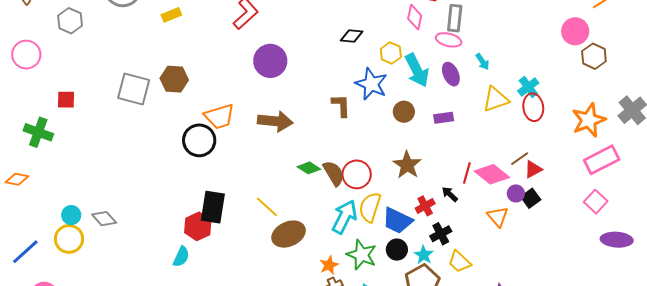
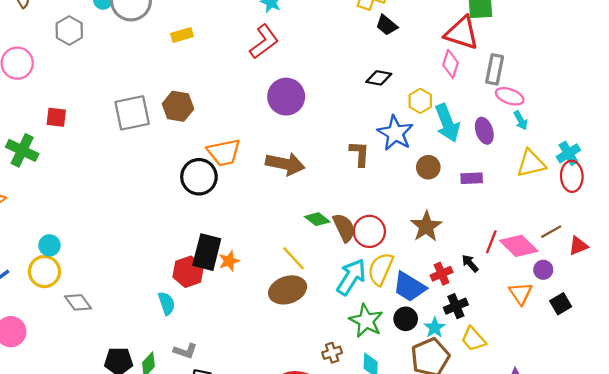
pink ellipse: (449, 40) -> (510, 96), moved
gray square: (134, 89) -> (132, 113), turned -32
red triangle: (533, 169) -> (578, 246), moved
black square: (531, 198) -> (561, 304), moved
yellow line: (267, 207) -> (293, 258), moved
gray diamond: (104, 219) -> (78, 302), moved
cyan semicircle: (181, 257) -> (167, 303), turned -50
orange star: (329, 265) -> (229, 261), moved

